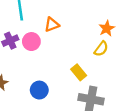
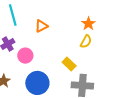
pink circle: (31, 42) -> (25, 56), moved
blue circle: (39, 90) -> (37, 83), size x1.5

